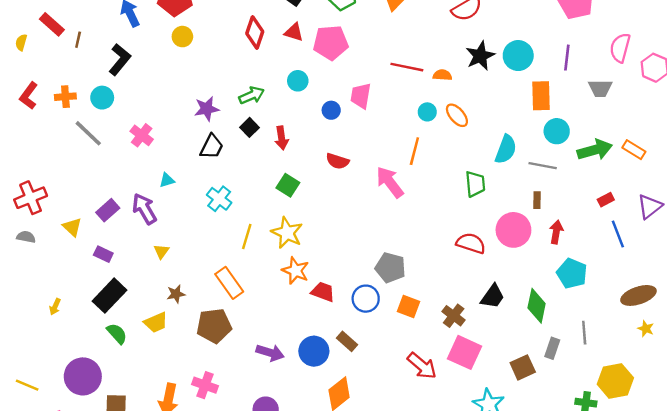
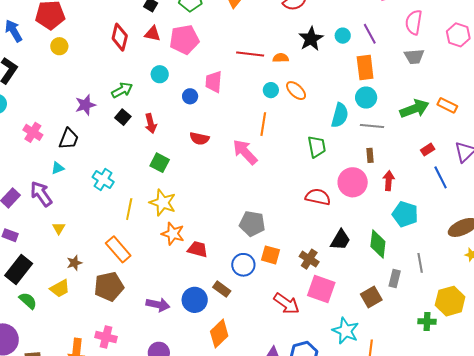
pink semicircle: (620, 48) -> (414, 22), moved
cyan circle: (518, 56) -> (343, 36), size x0.6
purple line: (567, 58) -> (370, 34), moved, turned -30
cyan circle: (557, 131) -> (366, 98), moved
black trapezoid: (212, 147) -> (69, 139), moved
blue circle: (366, 299) -> (243, 265), moved

